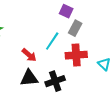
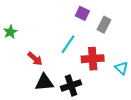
gray rectangle: (75, 28) -> (104, 25), moved
red arrow: (29, 55) -> (35, 59), moved

